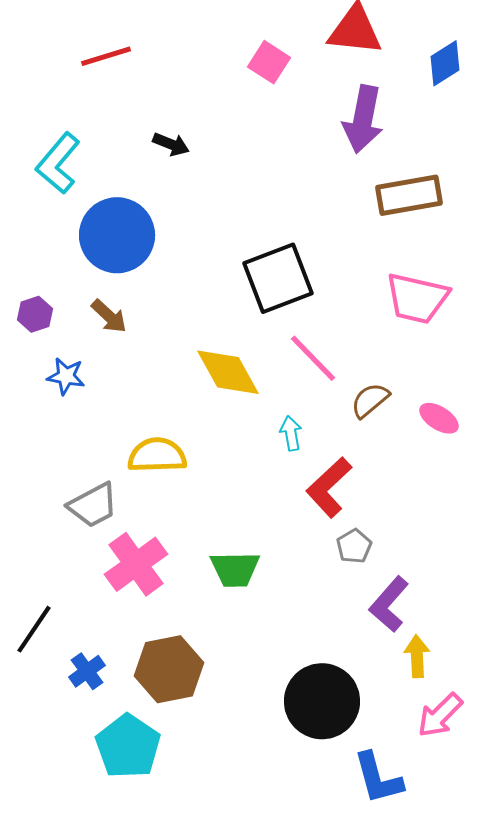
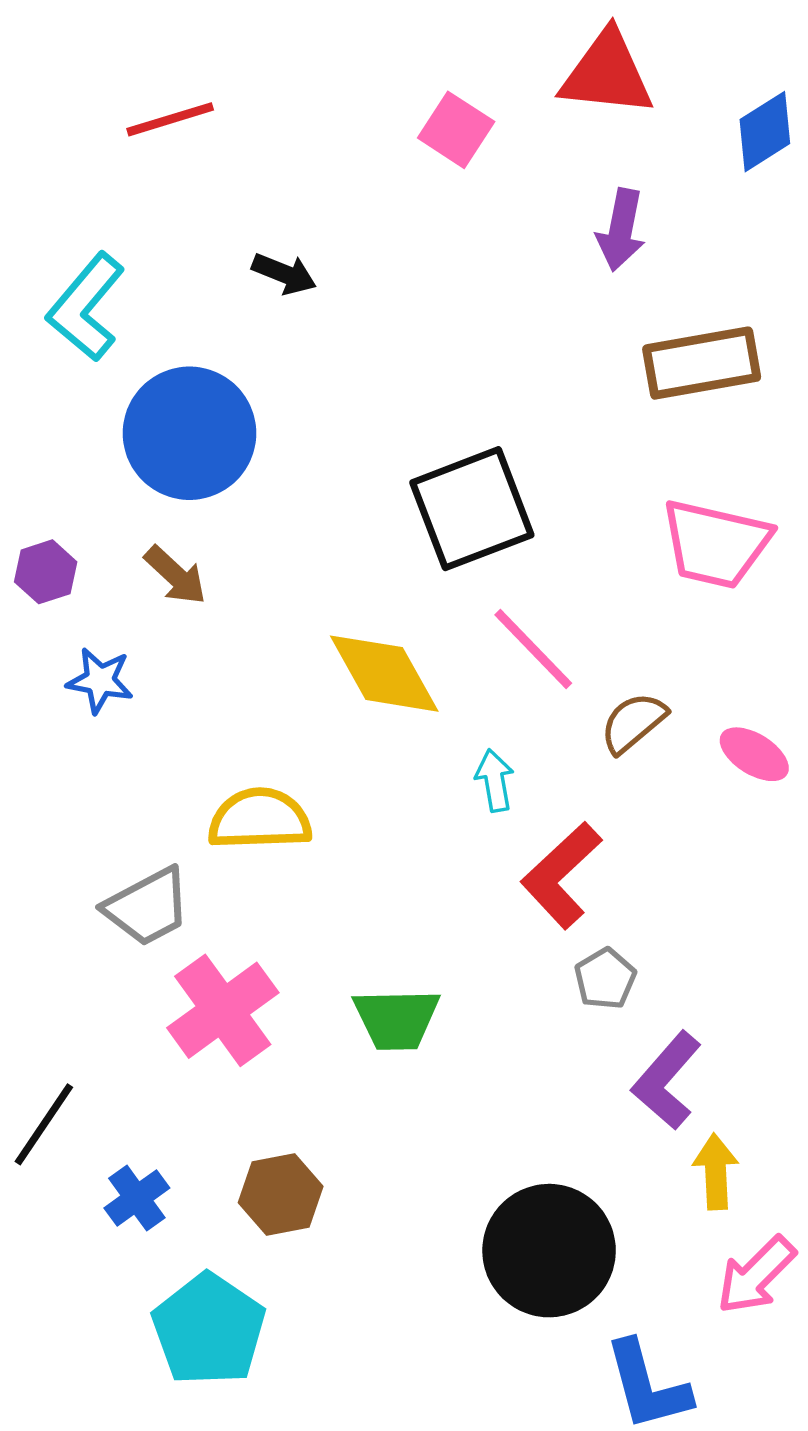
purple arrow: (363, 119) -> (621, 230), size x0.7
brown hexagon: (169, 669) -> (281, 1194), size x0.7

